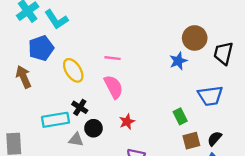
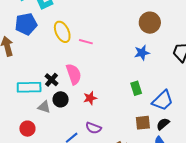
brown circle: (195, 38) -> (150, 23), moved
yellow ellipse: (73, 70) -> (62, 32), moved
pink semicircle: (113, 87) -> (74, 74), moved
blue trapezoid: (210, 96) -> (163, 101), moved, turned -45
green rectangle: (180, 116) -> (136, 88), moved

